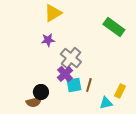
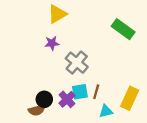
purple cross: (65, 74) -> (67, 99), moved
yellow rectangle: (120, 91) -> (130, 98), size x1.5
cyan triangle: (106, 103) -> (106, 111), moved

